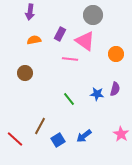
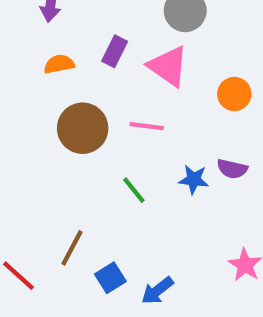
pink line: (70, 59) -> (147, 126), moved
brown circle: (25, 73) -> (83, 128), moved, size x1.5
purple semicircle: (115, 89) -> (232, 169), turned 88
blue arrow: (84, 136) -> (157, 291), moved

